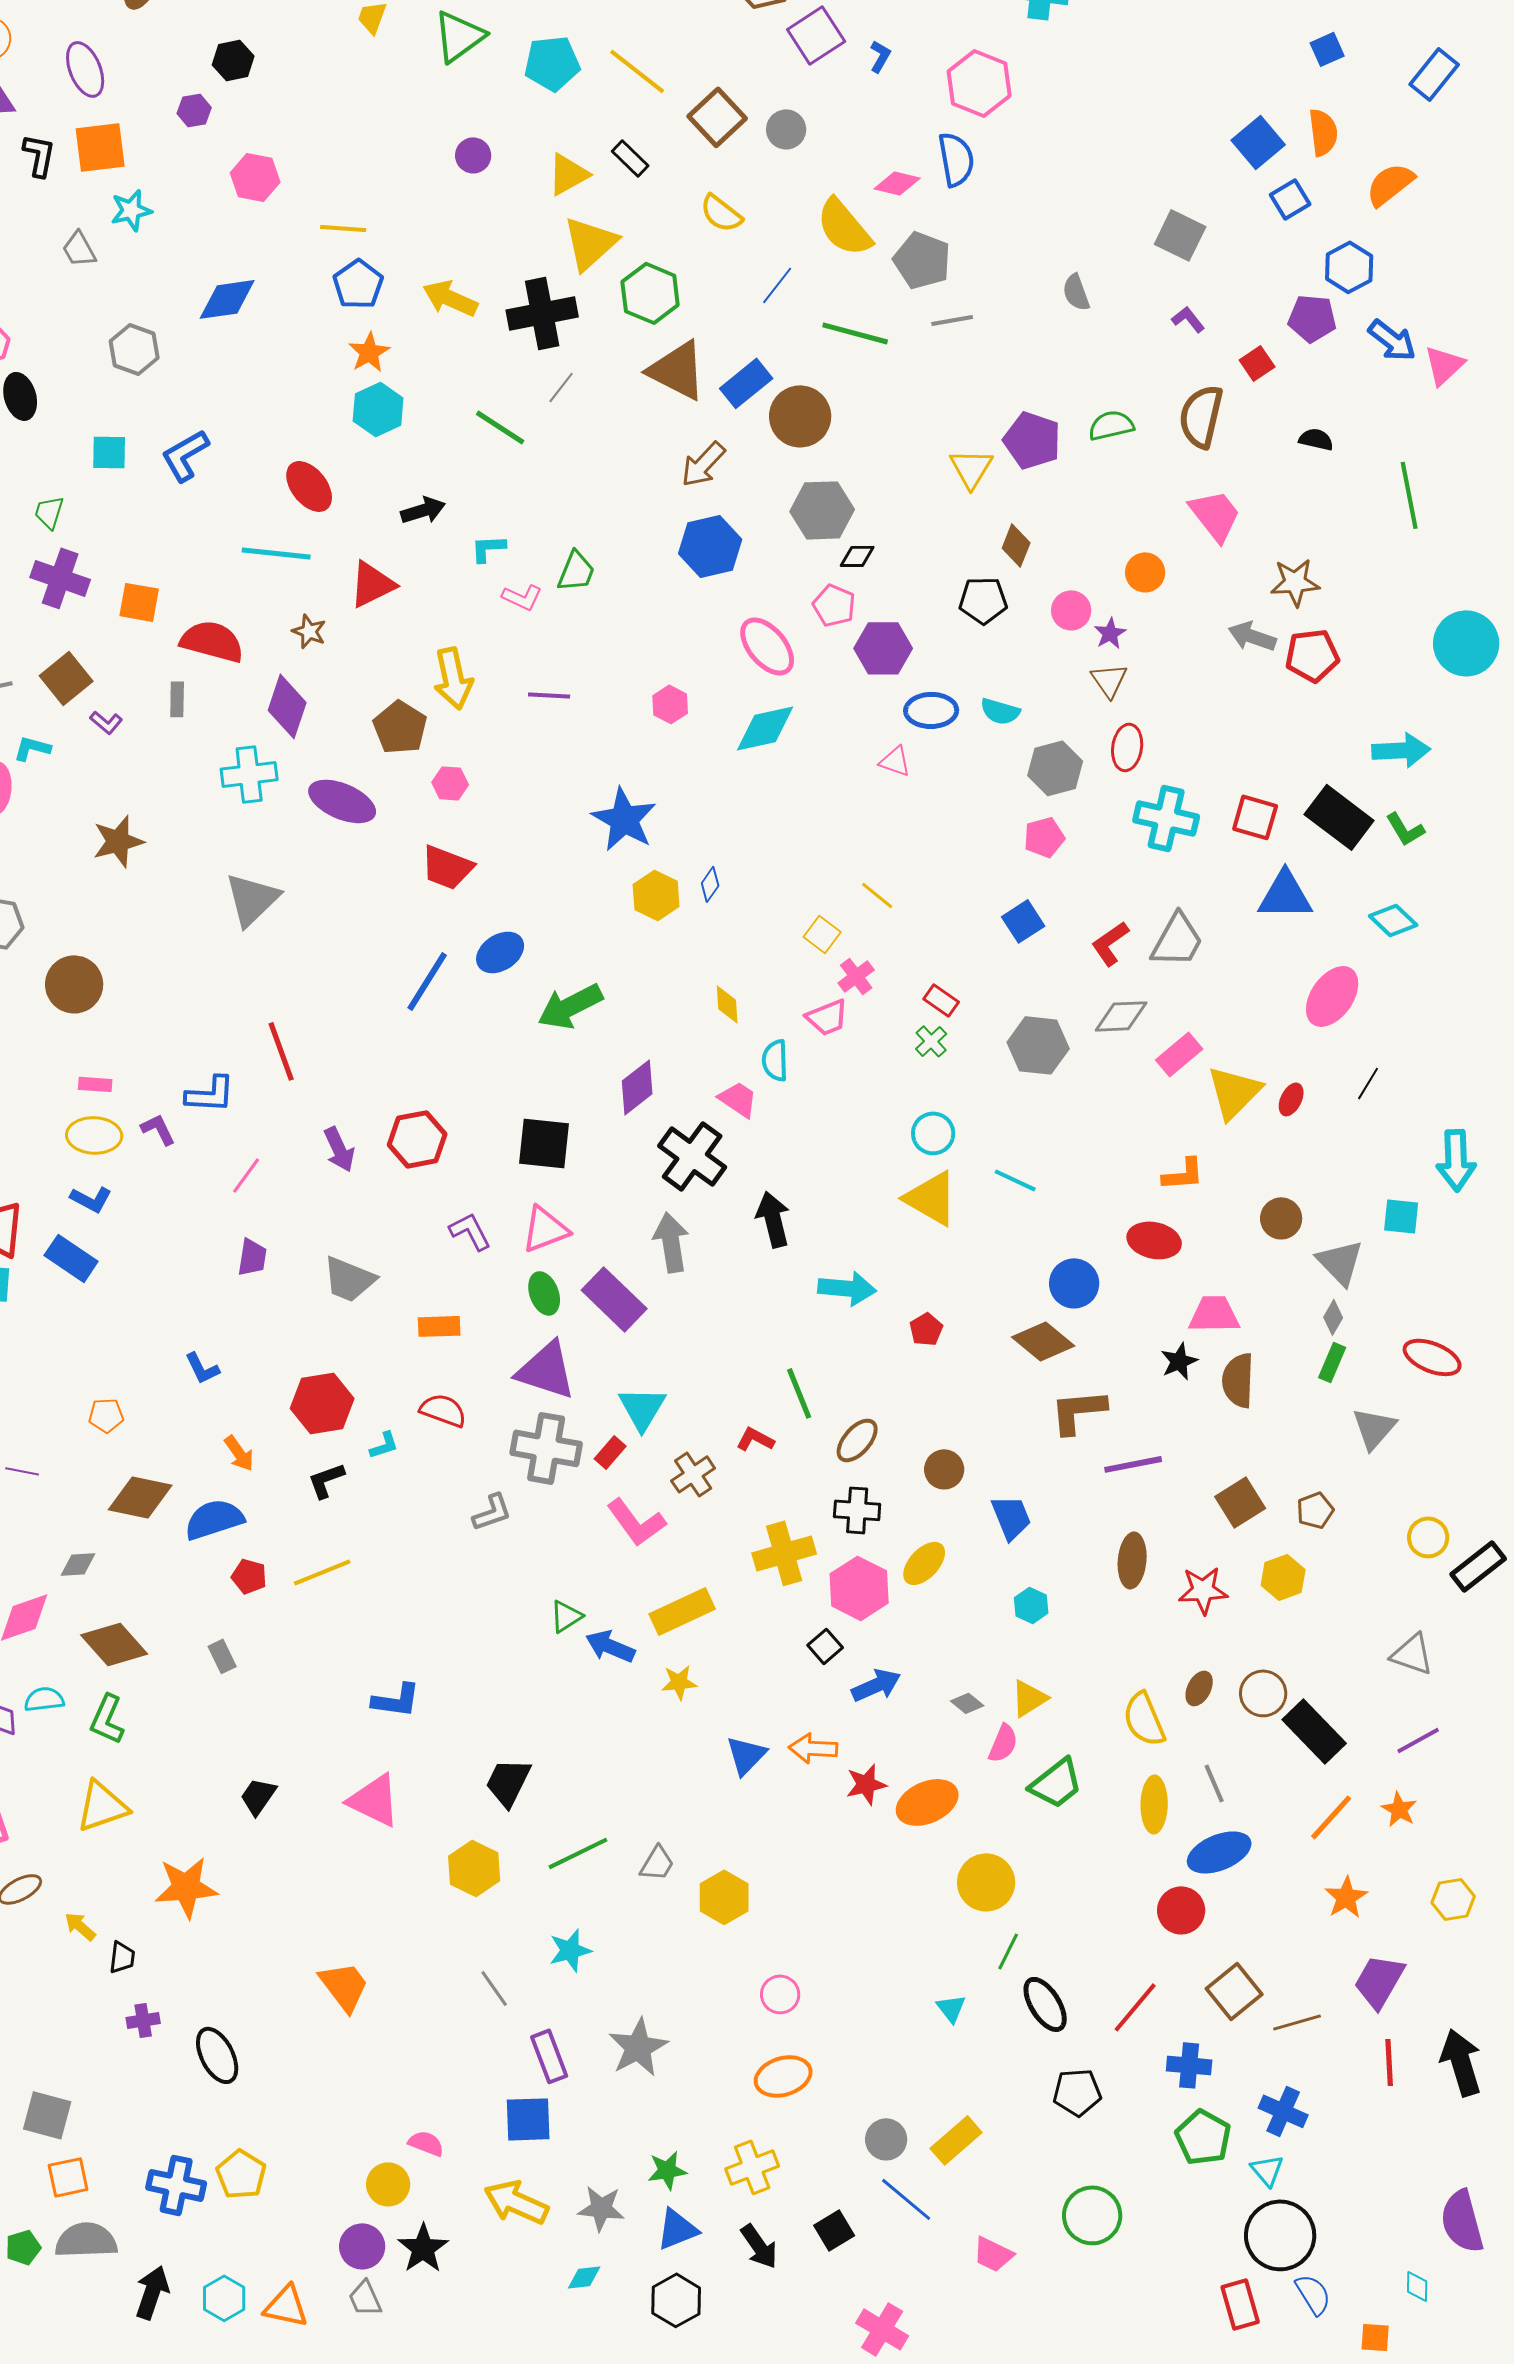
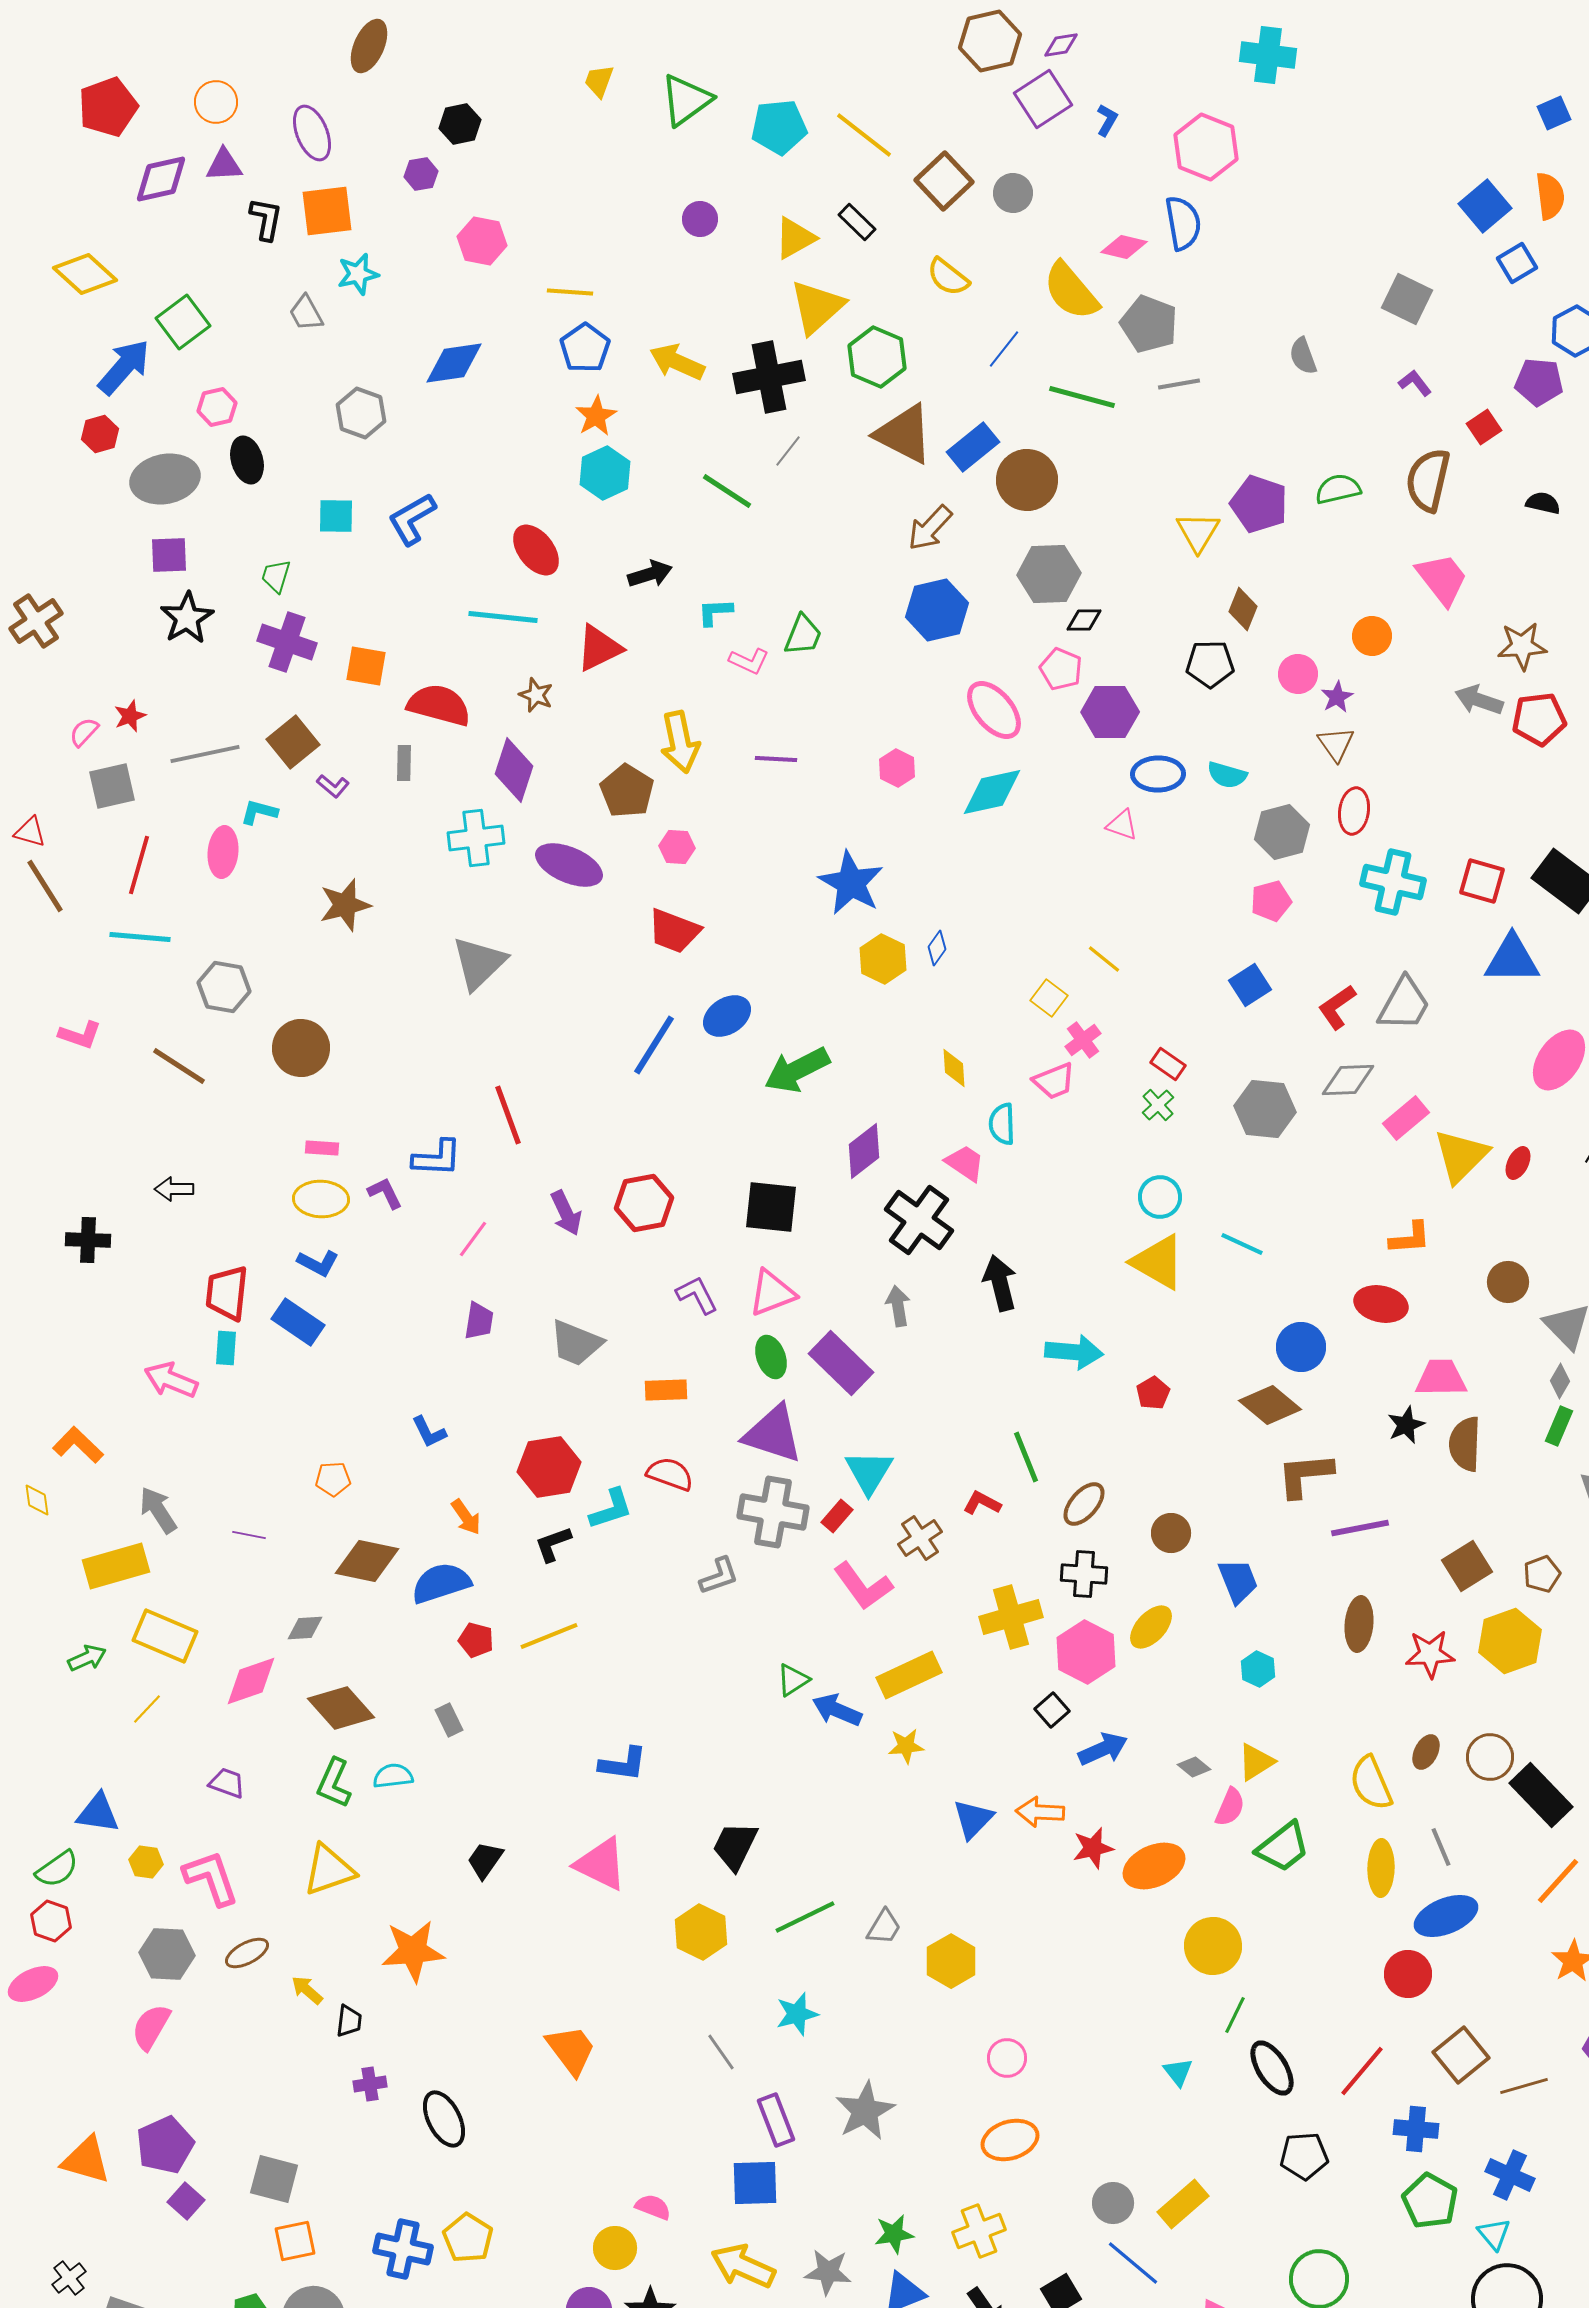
gray arrow: (671, 1242) -> (898, 1306), size x0.7
cyan L-shape: (384, 1445) -> (611, 1509), size x1.5
yellow hexagon: (1283, 1577) -> (1510, 1641), size x1.4
cyan semicircle: (44, 1699) -> (393, 1776), moved

